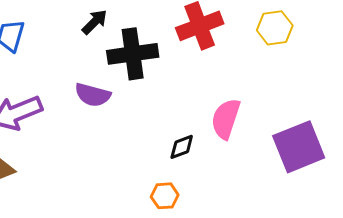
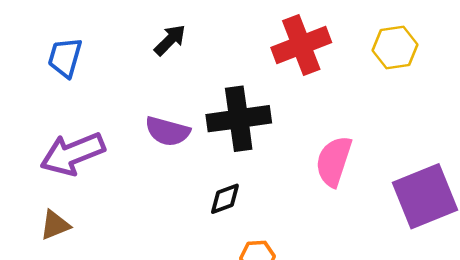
black cross: (133, 54) -> (239, 119), moved
black diamond: (182, 147) -> (225, 199), moved

